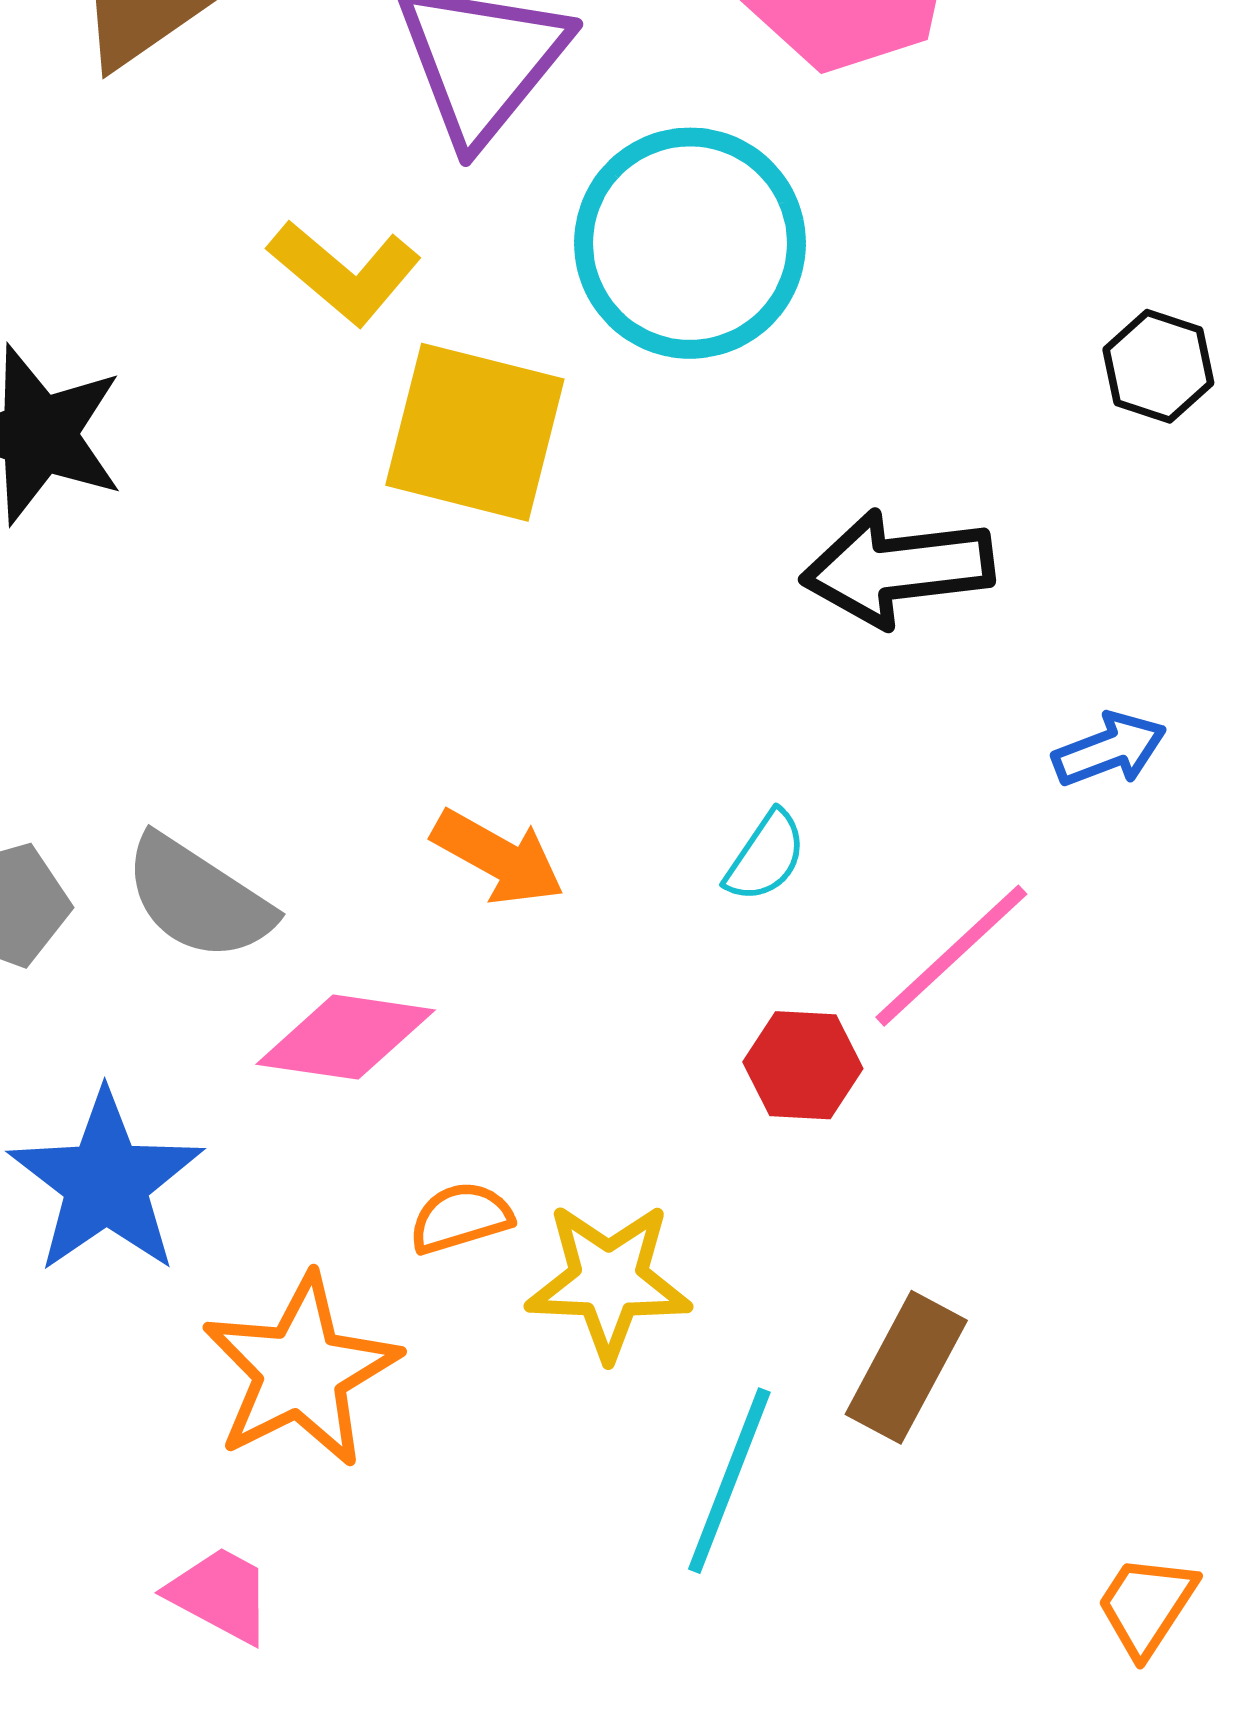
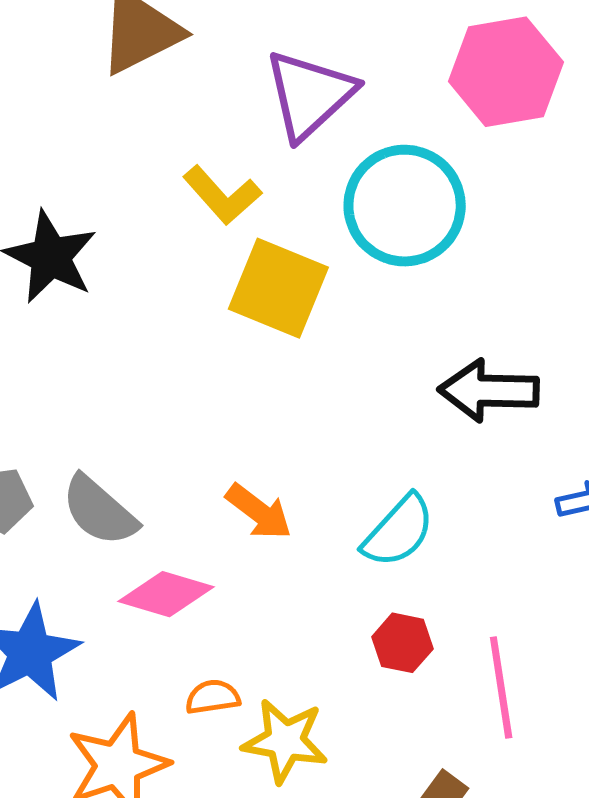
cyan semicircle: (766, 856) -> (399, 531), size x1.6
pink line: (951, 956) -> (501, 688), moved, turned -64

